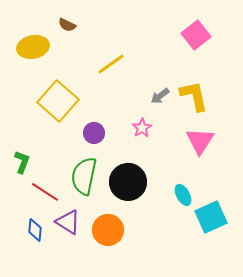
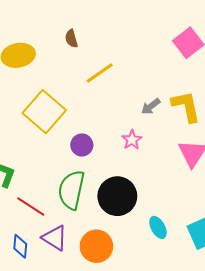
brown semicircle: (67, 25) -> (71, 39), moved, turned 48
cyan ellipse: (183, 195) -> (158, 227), moved

